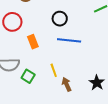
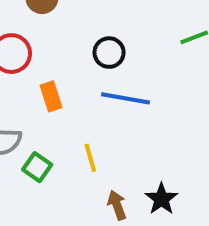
black star: (97, 83) -> (161, 199), moved
brown arrow: (67, 84) -> (117, 205), moved

